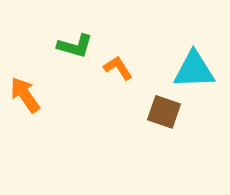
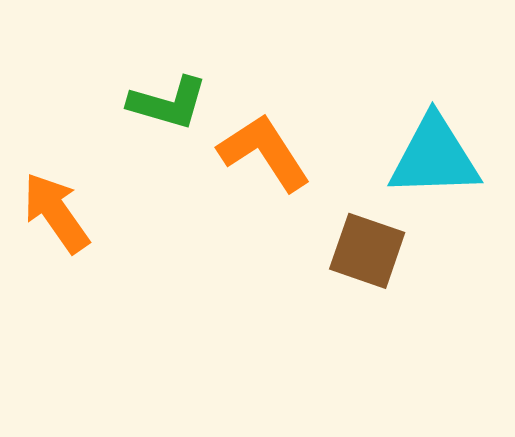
orange L-shape: (118, 68) -> (264, 152), size x1.4

